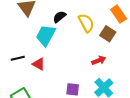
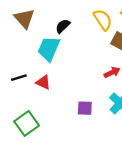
yellow semicircle: (86, 23) -> (103, 20), moved

